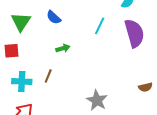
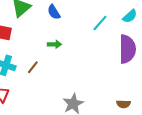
cyan line: (100, 26) -> (100, 23), moved

